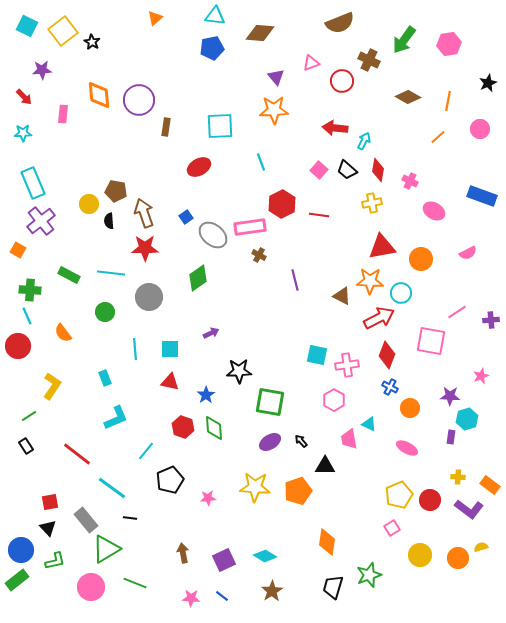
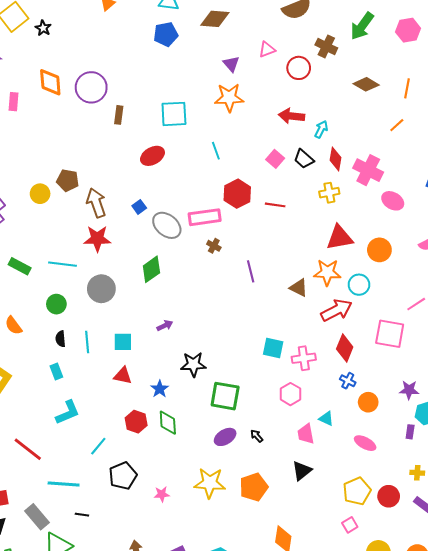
pink cross: (410, 181) -> (368, 170), size x1.8
black semicircle: (109, 221) -> (60, 339), moved
black triangle: (325, 466) -> (302, 471), moved, turned -40
cyan line: (112, 488) -> (64, 484), turned -32

